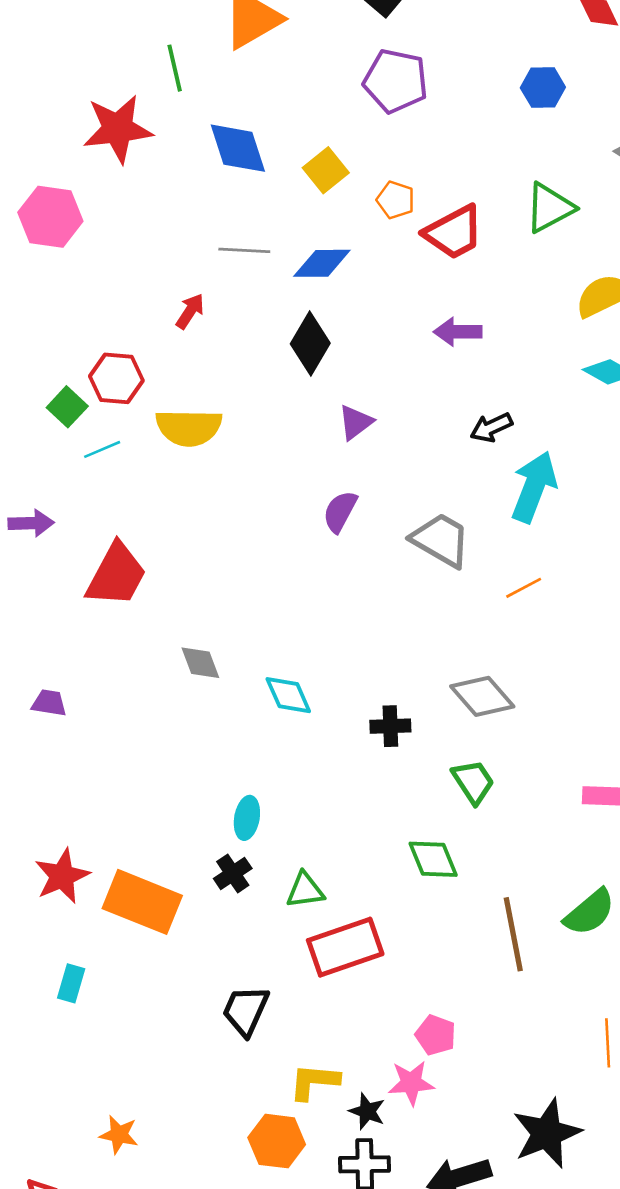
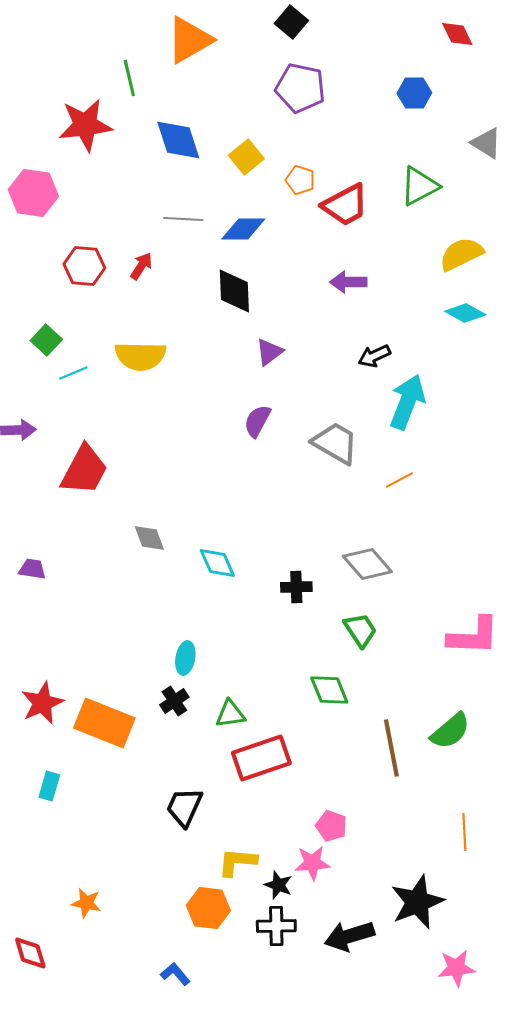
black diamond: (310, 343) -> (234, 291), turned -33
red hexagon: (116, 378) -> (84, 266), moved

